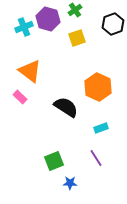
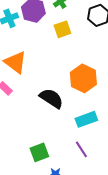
cyan rectangle: (101, 128) -> (86, 119), size x1.5

